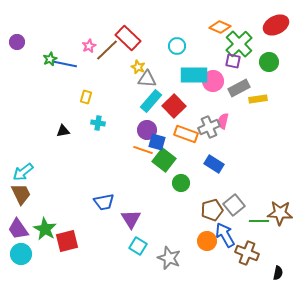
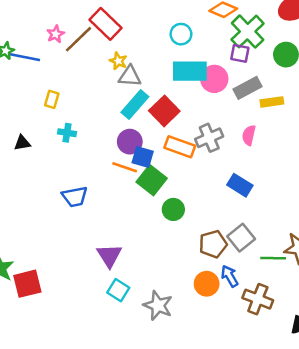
cyan circle: (177, 46) -> (181, 34), moved
pink semicircle: (223, 121) -> (249, 135), moved
blue rectangle: (214, 164) -> (240, 185), moved
blue trapezoid: (104, 202) -> (75, 197), moved
blue arrow: (225, 235) -> (230, 276), size x0.7

